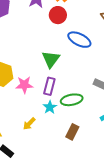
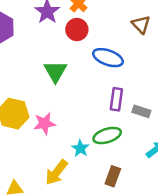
green triangle: (51, 59) -> (55, 71), moved
purple rectangle: (49, 86) -> (116, 99), moved
yellow arrow: (29, 124) -> (56, 172), size x1.5

